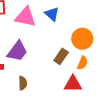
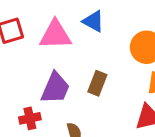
brown rectangle: (61, 56) -> (97, 83), moved

